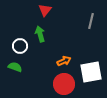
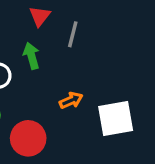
gray line: (91, 21) -> (73, 34), moved
red circle: (64, 84) -> (28, 138), moved

